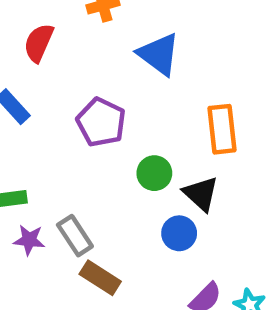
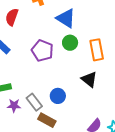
green circle: (154, 173) -> (70, 43), moved
blue circle: (179, 233) -> (58, 96), moved

